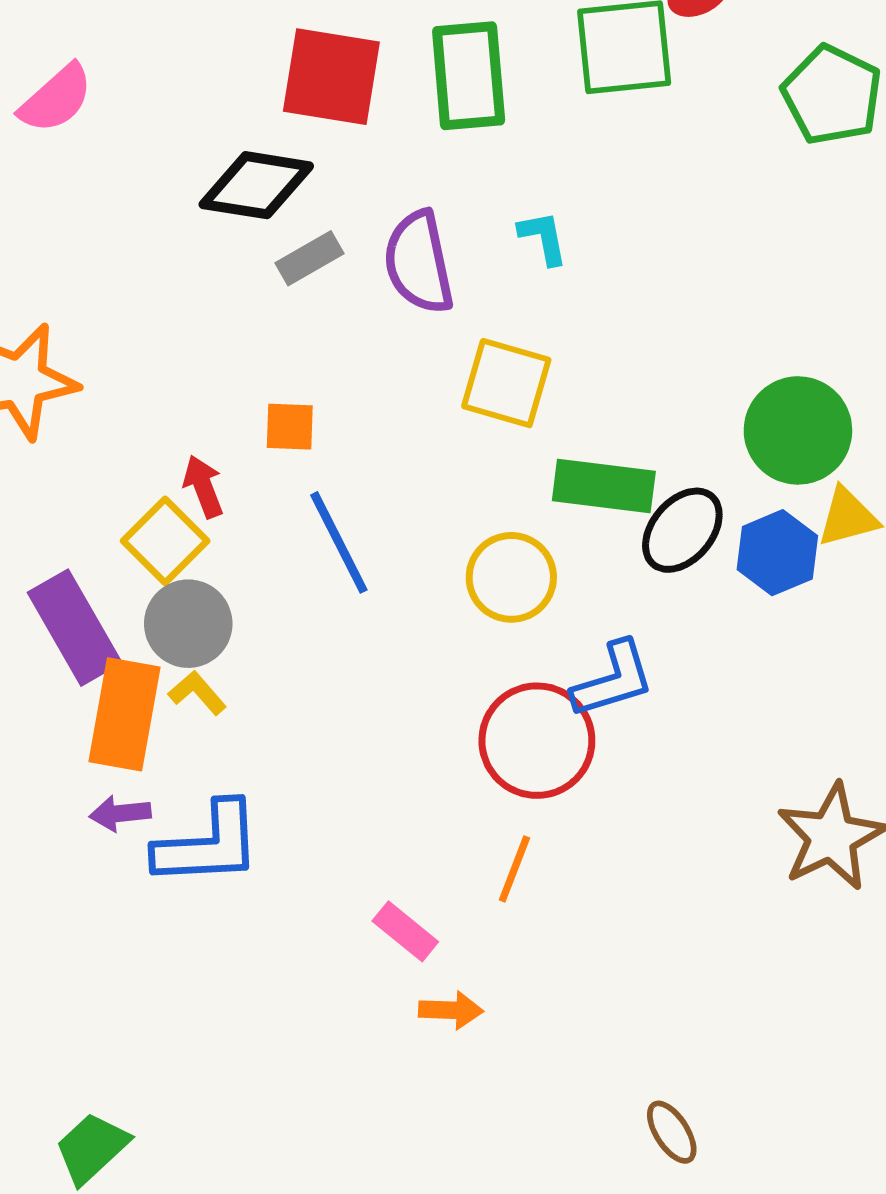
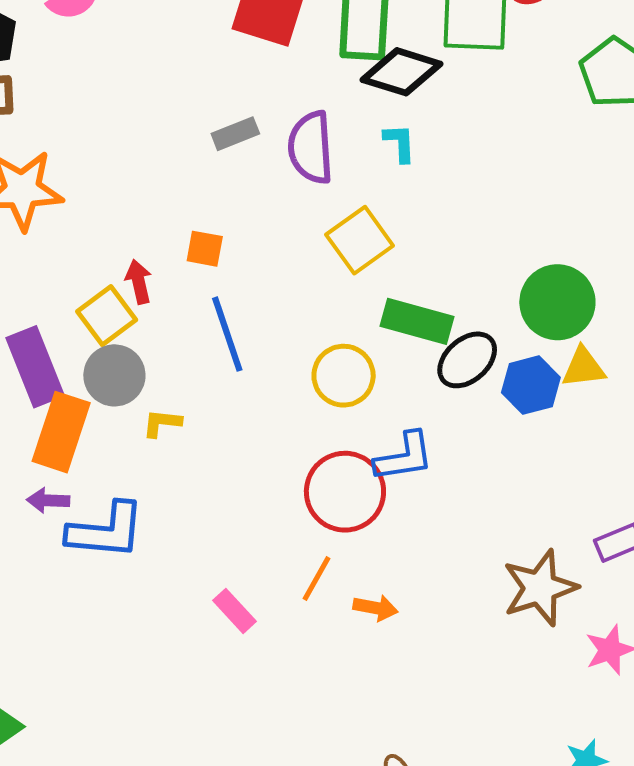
black diamond: (256, 185) -> (402, 72), moved
yellow square: (506, 383) -> (360, 240), turned 30
yellow L-shape: (197, 693) -> (162, 423), moved, turned -51
orange arrow: (451, 1010) -> (375, 608), moved

